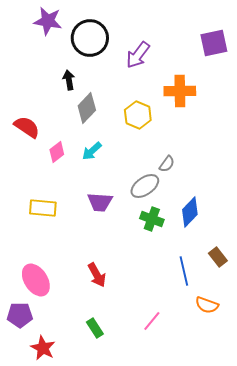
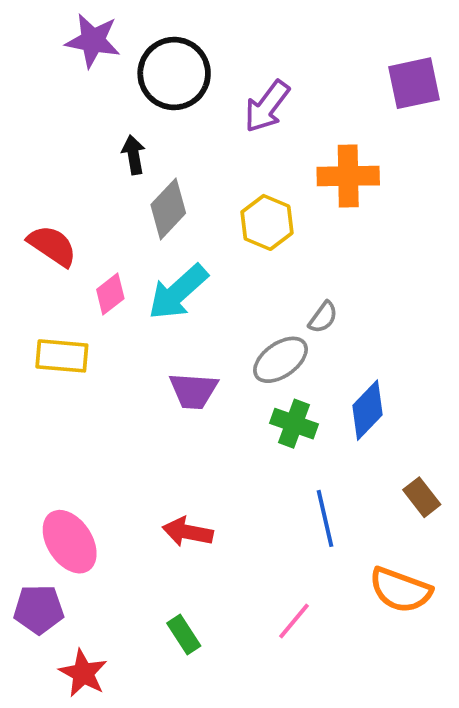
cyan arrow: (92, 151) -> (178, 292), size x1.6
yellow rectangle: (43, 208) -> (62, 356), moved
blue line: (184, 271) -> (325, 518), moved
red arrow: (97, 275) -> (188, 532), turned 130
orange semicircle: (207, 305) -> (400, 590), size x1.4

